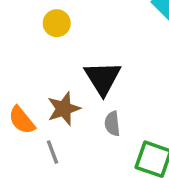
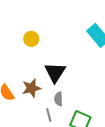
gray line: (52, 152) -> (49, 115), moved

